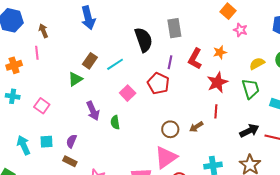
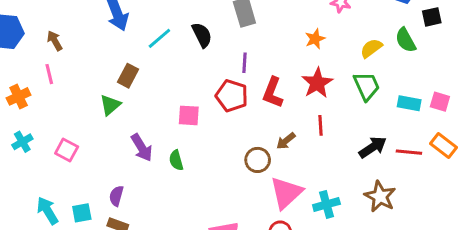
black semicircle: (144, 40) -> (202, 35), size x0.7
red L-shape: (195, 59) -> (273, 93), moved
cyan line: (115, 64) -> (159, 38), moved
pink square: (128, 93) -> (189, 115), turned -35
cyan cross: (13, 96) -> (22, 142), turned -32
brown arrow: (196, 127) -> (286, 141), moved
cyan square: (46, 142) -> (82, 213), moved
pink triangle: (166, 157) -> (286, 193), moved

